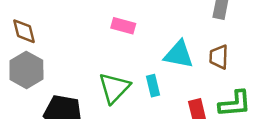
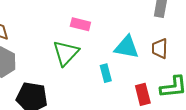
green triangle: (114, 88) -> (66, 53), moved

